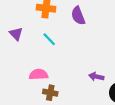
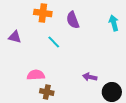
purple triangle: (16, 34) -> (15, 37), turned -32
cyan line: (49, 39) -> (54, 42), moved

